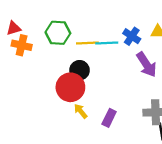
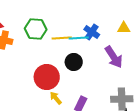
blue cross: (132, 36) -> (92, 32), moved
black circle: (80, 70) -> (74, 62), moved

